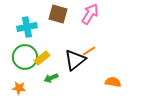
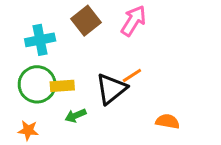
brown square: (58, 14) -> (86, 21), turned 36
yellow rectangle: (42, 58) -> (62, 86), turned 35

